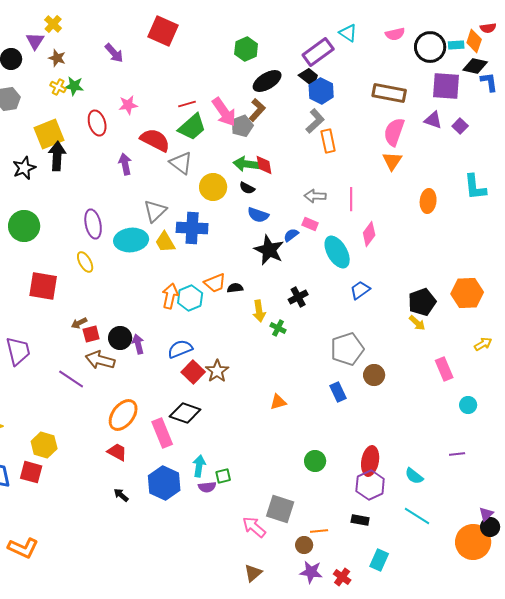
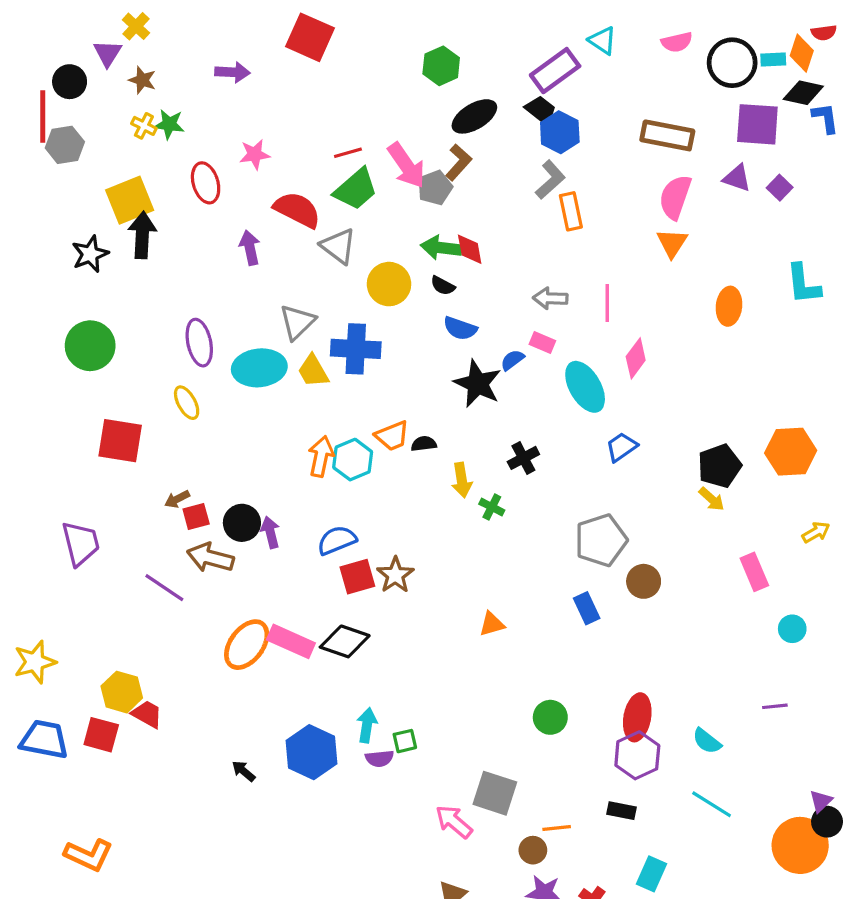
purple arrow: (114, 53) -> (232, 72), turned -45
red square: (193, 372) -> (357, 577), turned 30
pink rectangle: (162, 433) -> (291, 641), moved, turned -44
red trapezoid: (117, 452) -> (147, 714), moved

